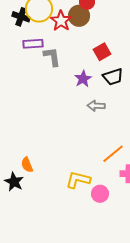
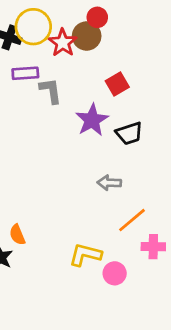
black trapezoid: (113, 77) -> (129, 133), moved
purple star: (83, 79) -> (92, 120), size x1.4
gray arrow: (96, 106) -> (109, 183), moved

